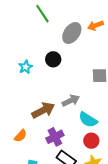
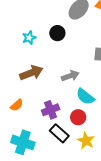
brown arrow: (43, 110) -> (31, 73), moved
red circle: (91, 141) -> (78, 117), moved

